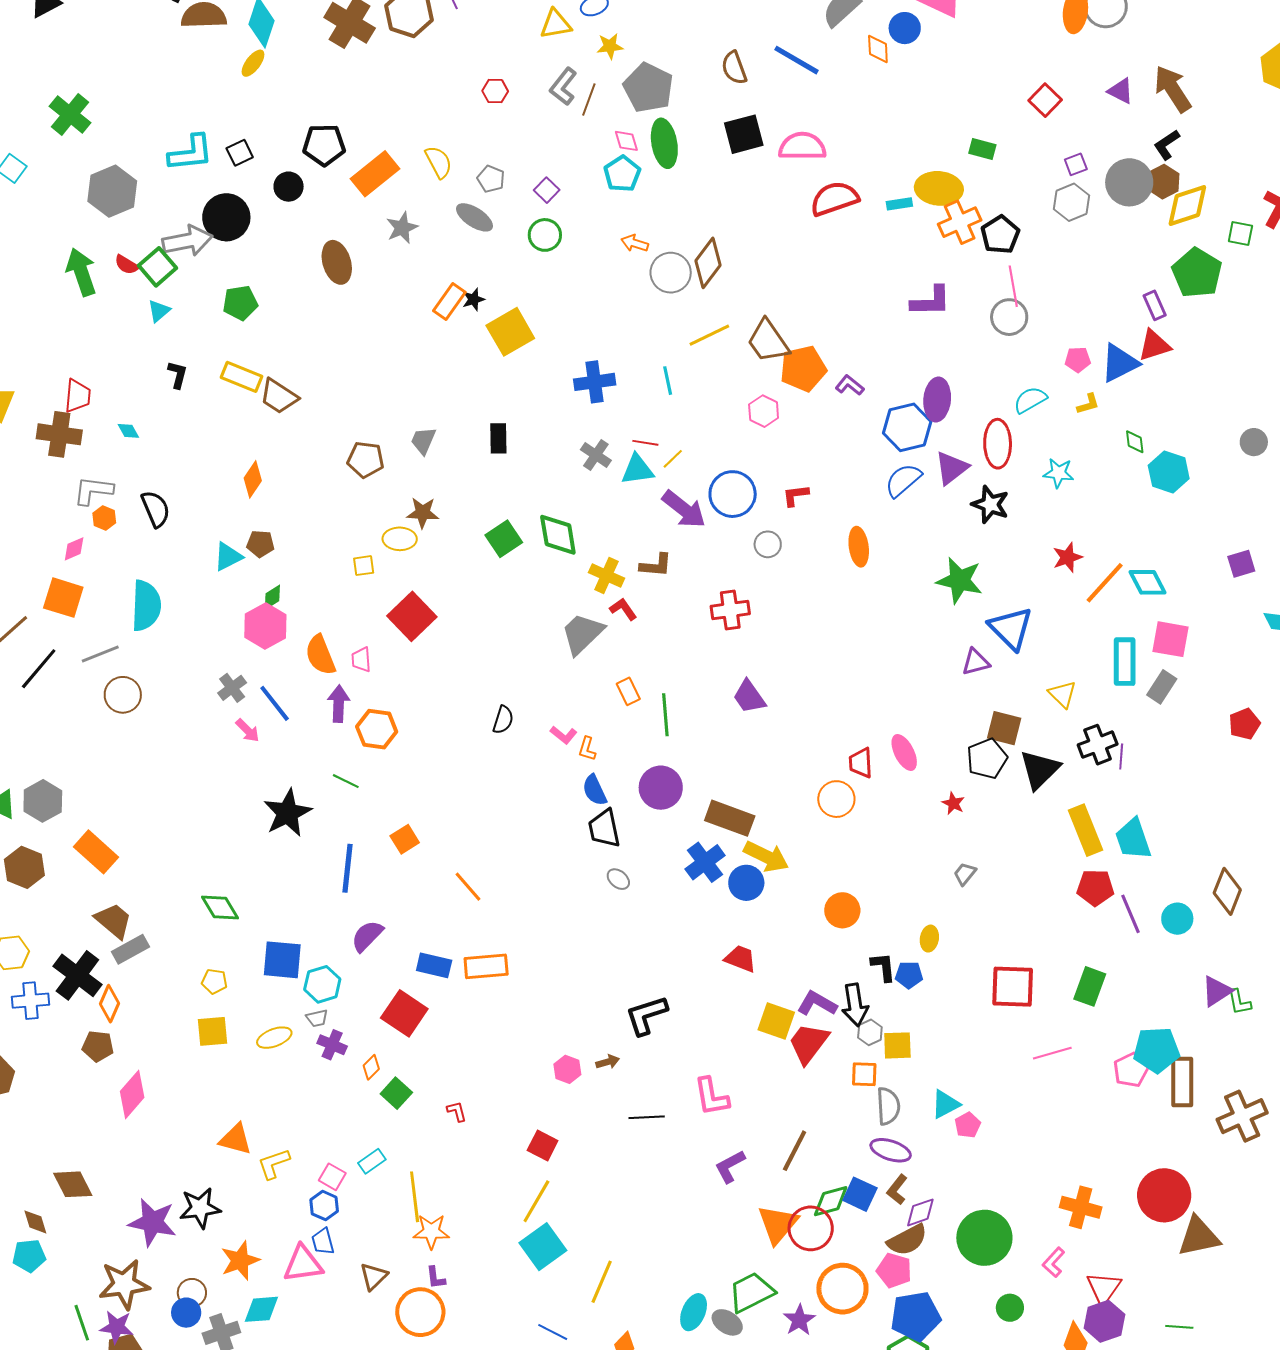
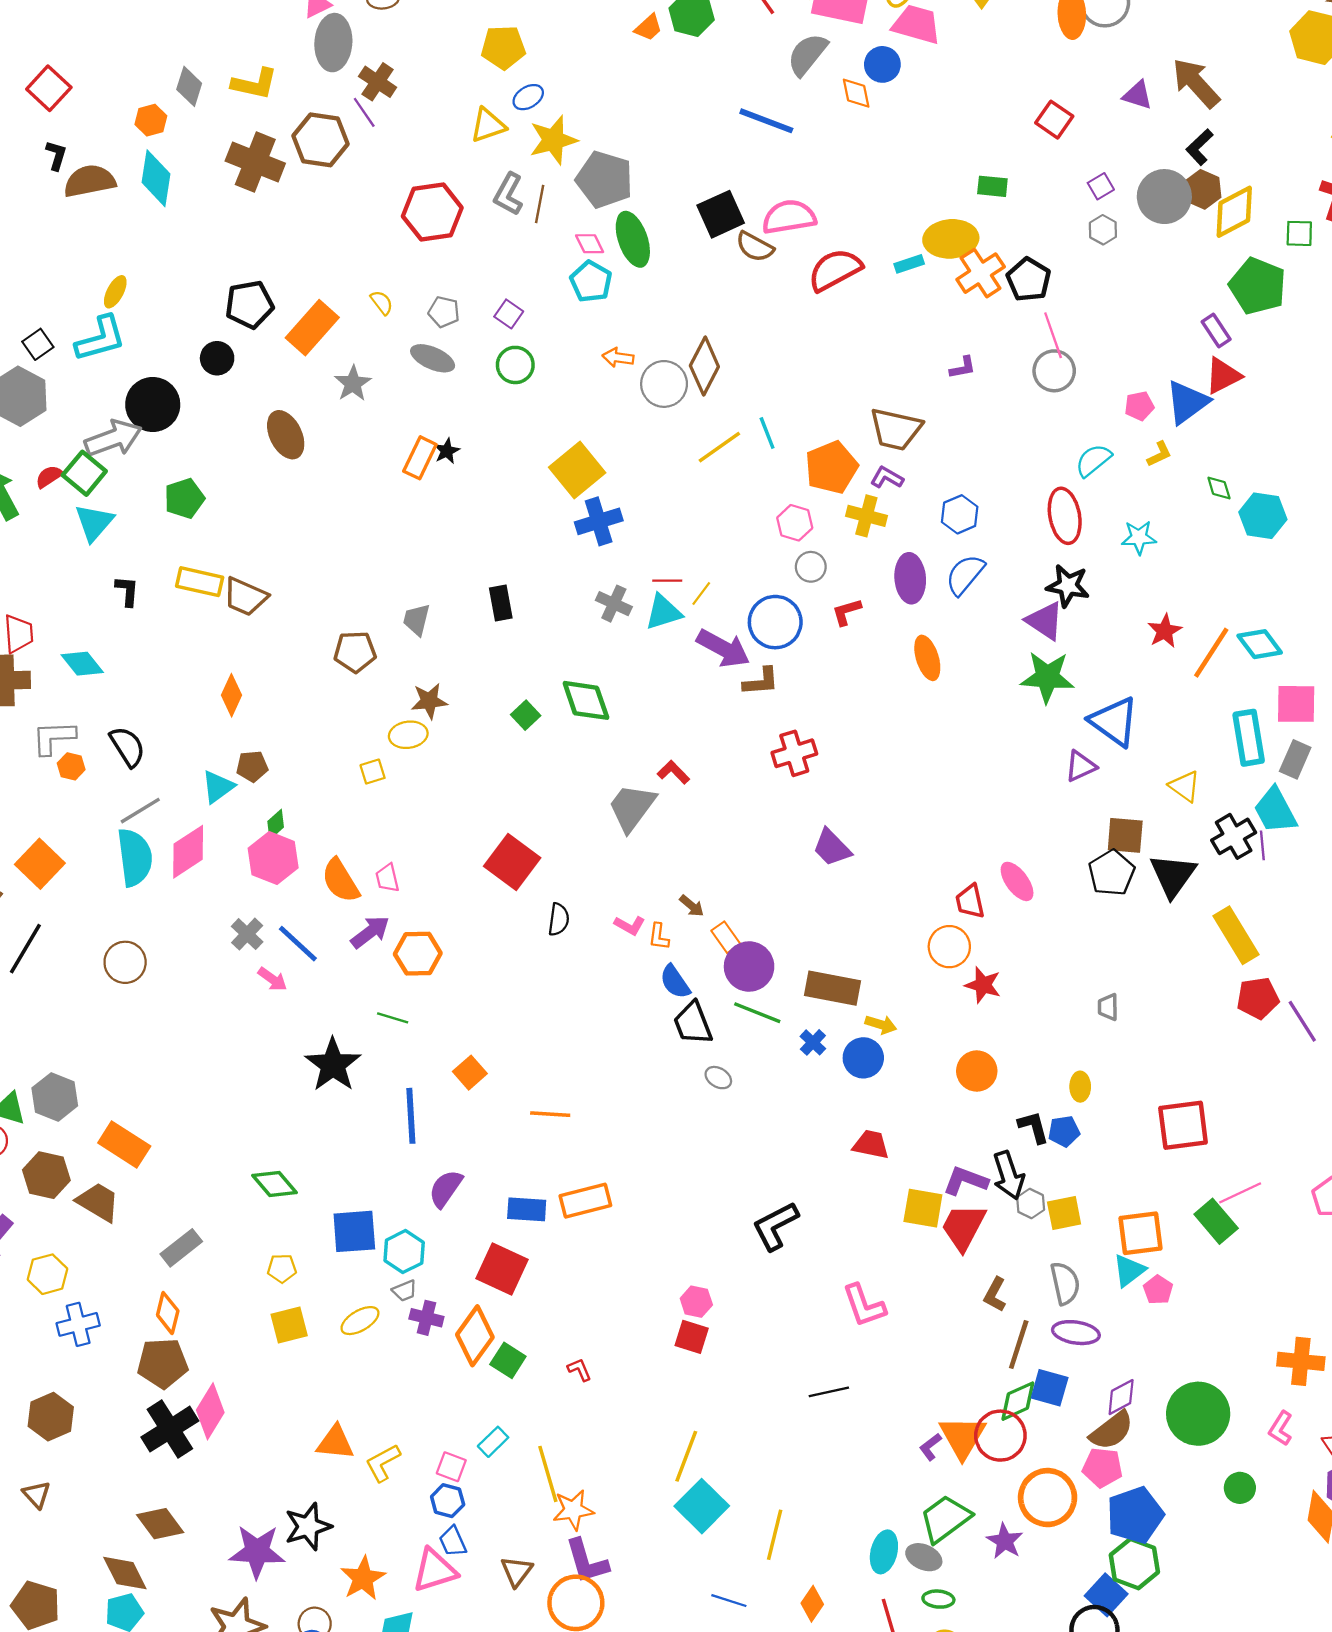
yellow star: (610, 46) -> (553, 140), size x1.6
yellow ellipse: (253, 63) -> (115, 292), moved
brown semicircle: (734, 68) -> (755, 247), moved, turned -32
red hexagon: (495, 91) -> (432, 212), size x2.0
black square: (240, 153) -> (38, 344), moved
yellow semicircle: (439, 162) -> (382, 303), size x0.7
gray hexagon: (1071, 202) -> (1103, 230), size x0.7
red semicircle: (127, 265) -> (49, 477), turned 125
purple L-shape: (931, 301) -> (963, 368), size x0.6
cyan triangle: (159, 311) -> (94, 523), size x1.5
yellow square: (510, 332) -> (577, 470), moved
brown trapezoid: (768, 341) -> (896, 429), moved, turned -33
cyan line: (668, 381) -> (767, 433), moved
purple ellipse: (937, 399) -> (910, 578), moved
blue hexagon: (907, 427) -> (960, 514), size x0.7
cyan diamond: (128, 431) -> (82, 664), size x1.6
purple triangle: (952, 468) -> (1045, 621), moved, turned -39
green square: (504, 539) -> (526, 715), size x0.7
gray circle: (768, 544) -> (811, 567), moved
pink diamond: (74, 549) -> (188, 852), moved, size x1.8
brown L-shape: (656, 565) -> (761, 682), moved
yellow cross: (606, 575) -> (866, 516), moved
orange square: (63, 598) -> (40, 864), turned 36
red square: (412, 616) -> (512, 862), moved
gray line: (100, 654) -> (140, 811), moved
orange rectangle: (628, 691) -> (726, 937), moved
purple arrow: (339, 704) -> (370, 932), turned 60
green line: (665, 715) -> (757, 1013), moved, turned -54
red star: (953, 803) -> (983, 985), moved, size x1.4
cyan trapezoid: (1133, 839) -> (1275, 810), moved
yellow arrow: (766, 857) -> (881, 1025), size x0.6
blue cross: (705, 862) -> (813, 1042), size x0.6
gray trapezoid: (965, 874) -> (1108, 1007), turned -30
orange line: (468, 887) -> (550, 1114), turned -36
brown trapezoid: (113, 921) -> (98, 1202), moved
black cross: (77, 975) -> (170, 1429), moved, turned 30
green rectangle: (1090, 986) -> (1216, 1221), moved, turned -51
brown pentagon: (98, 1046) -> (163, 1363), size x1.4
brown arrow: (608, 1062) -> (692, 906), moved, turned 65
orange diamond: (371, 1067) -> (475, 1336), size x2.0
orange square: (864, 1074) -> (1140, 1233), moved, size x1.5
black line: (647, 1117) -> (829, 1392), moved
red square: (543, 1146) -> (692, 1337), moved
brown line: (795, 1151) -> (1019, 1344), moved
purple L-shape: (730, 1166) -> (930, 1447), moved, size x0.7
brown L-shape: (897, 1190) -> (995, 1295), moved
brown diamond: (35, 1222) -> (125, 1573), size x1.5
purple L-shape: (436, 1278) -> (587, 1561), size x1.8

